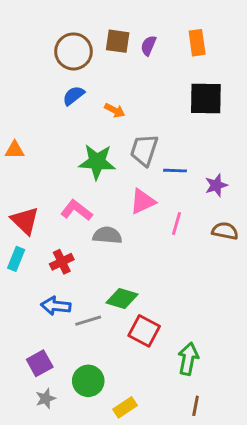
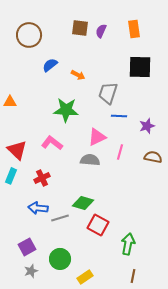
brown circle: (74, 51) -> (29, 35), moved
gray trapezoid: (144, 150) -> (108, 93), moved
gray semicircle: (107, 235) -> (90, 160), moved

